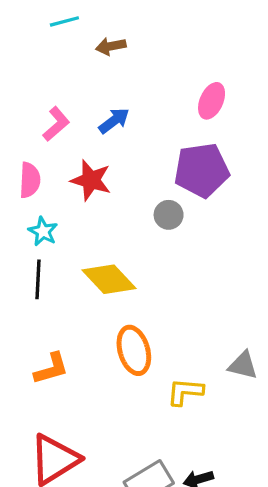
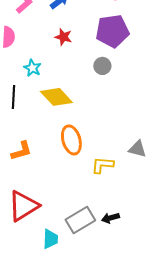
red star: (91, 180) -> (63, 37), moved, size x0.7
gray circle: (169, 215) -> (102, 66), moved
cyan star: (43, 231) -> (32, 68), moved

